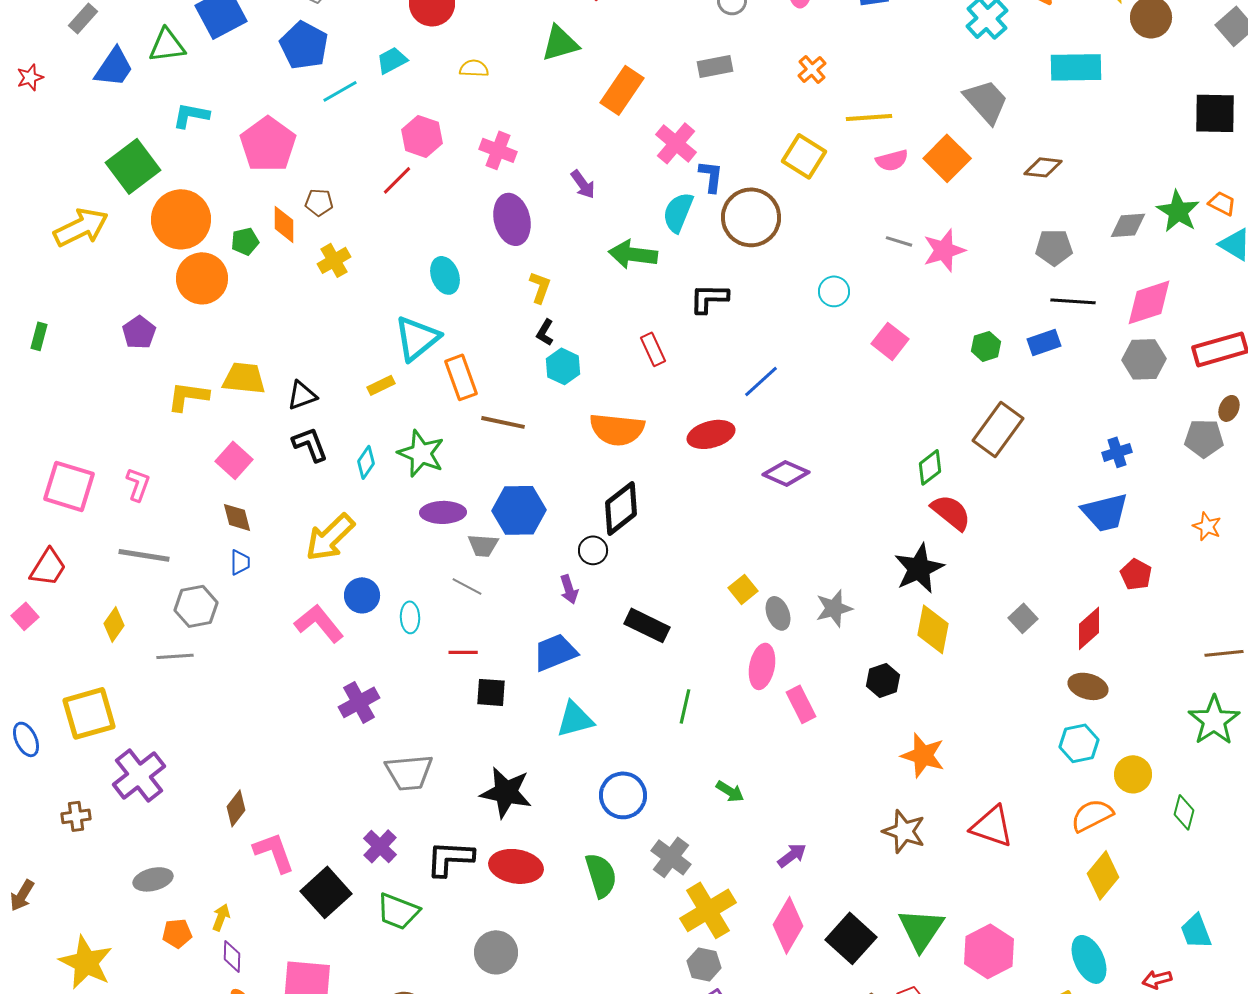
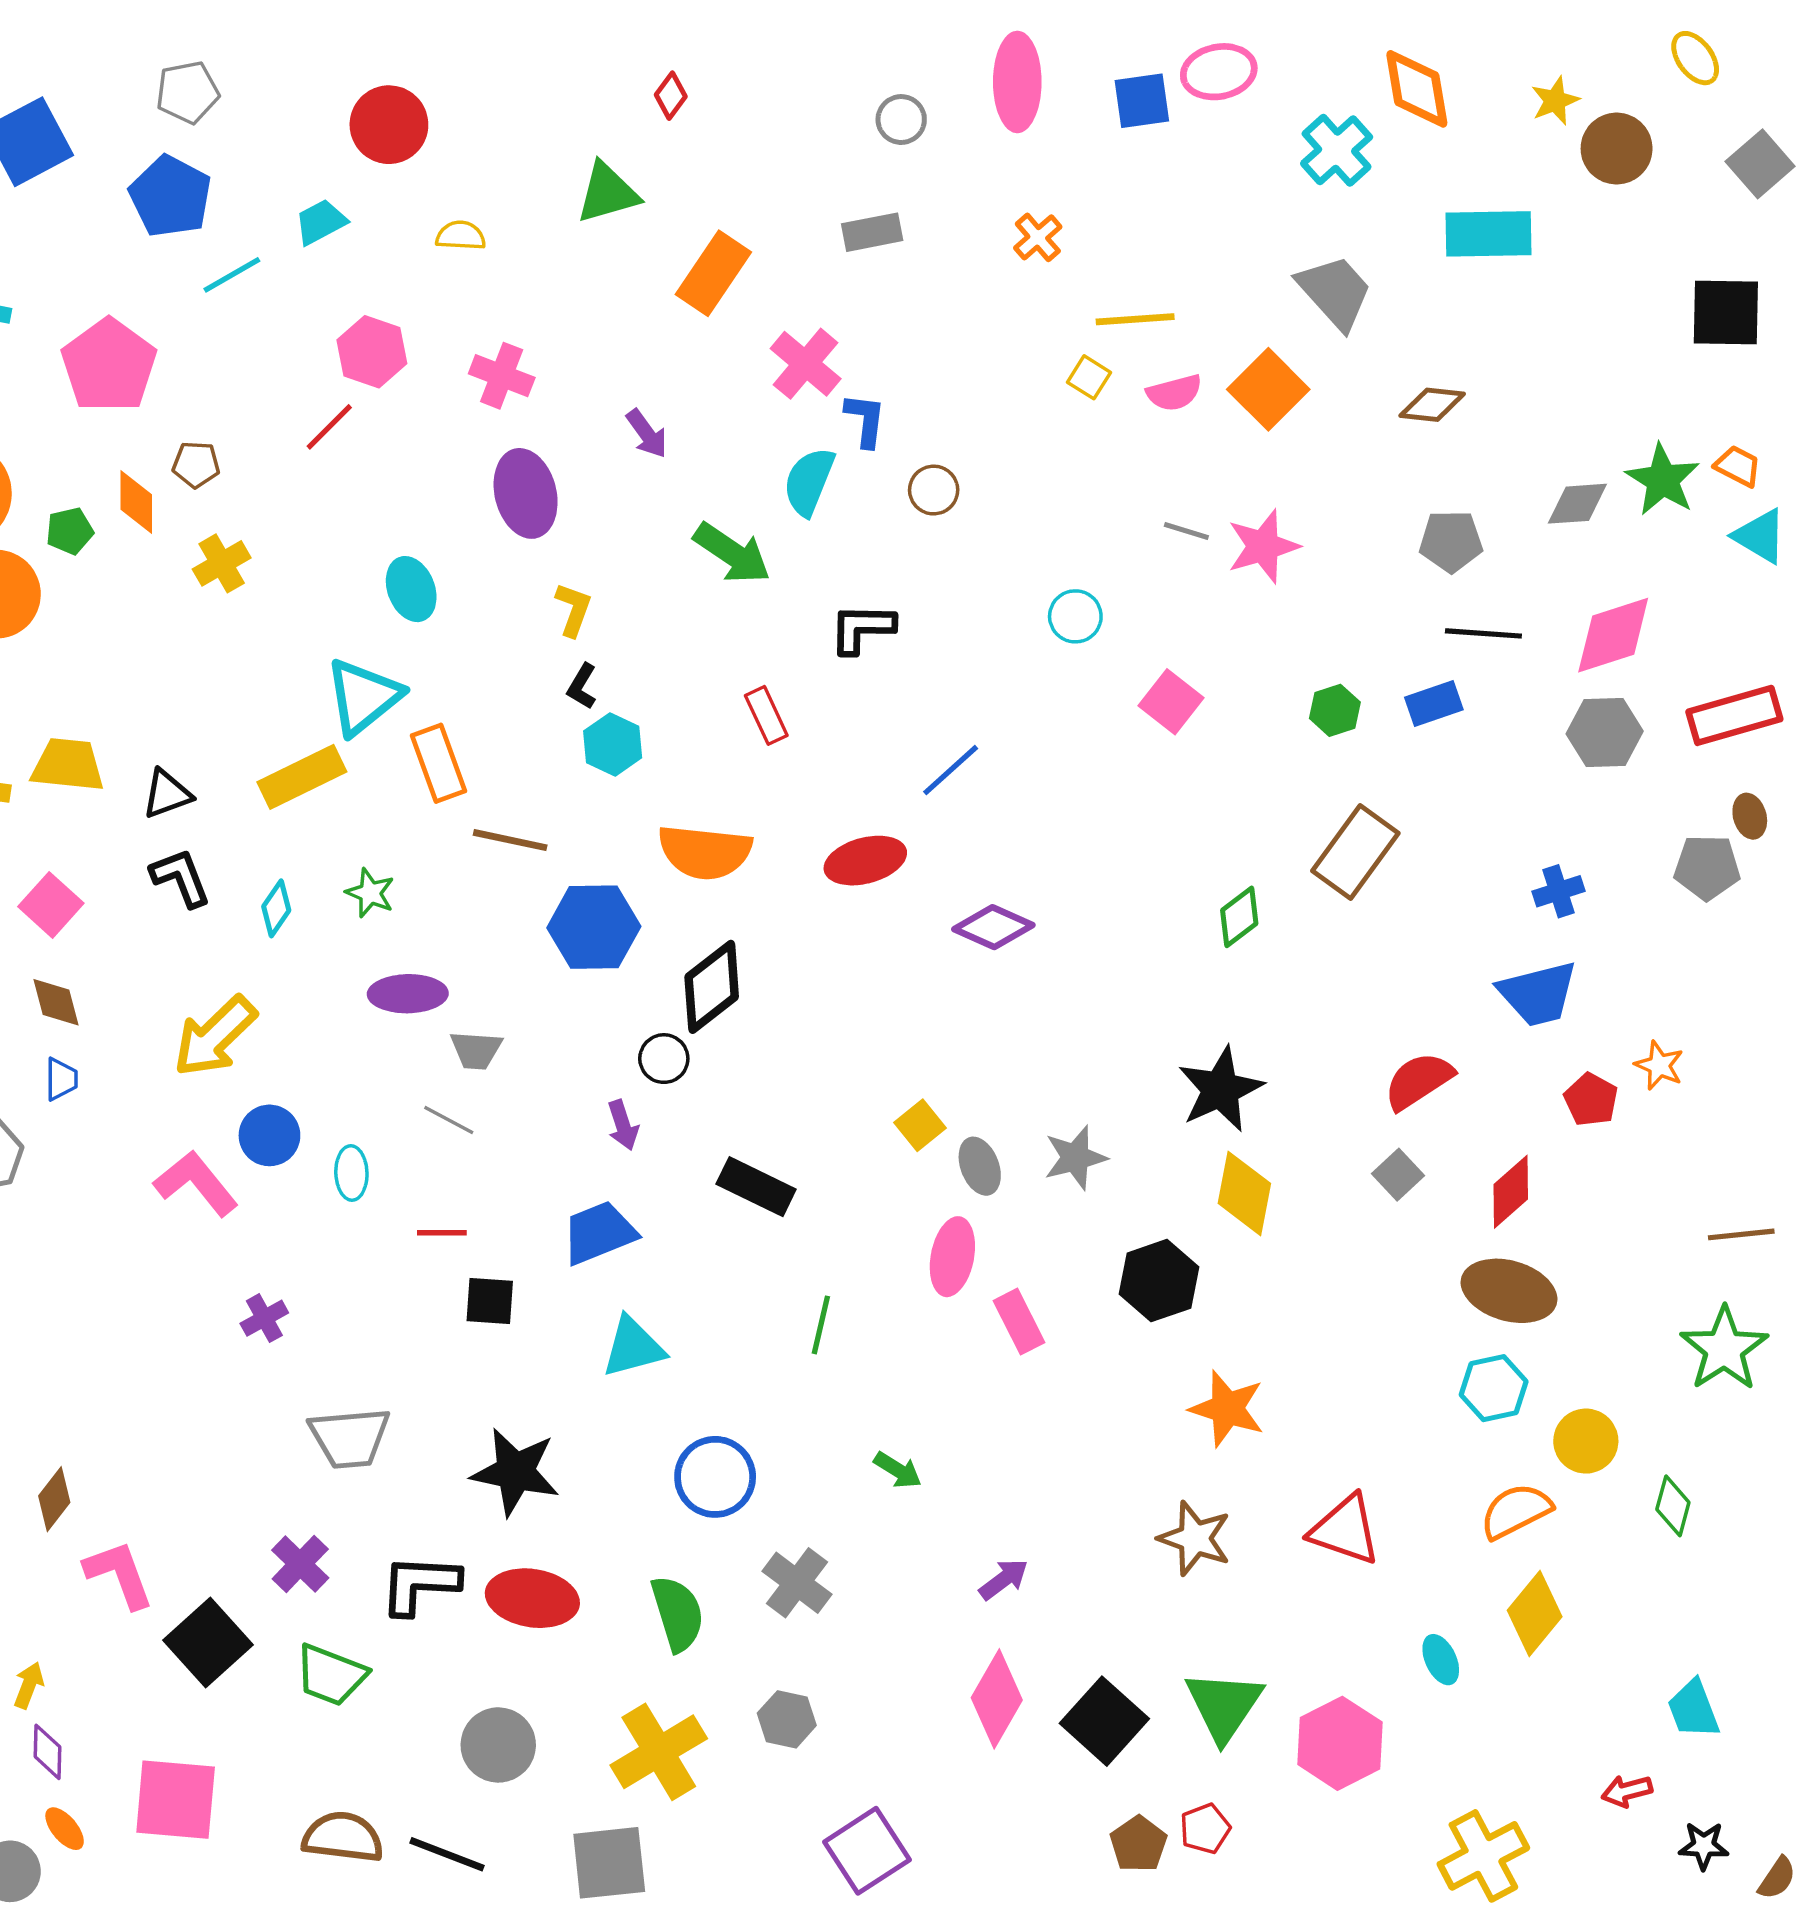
yellow square: (804, 156) -> (1089, 377), moved, size x0.6
brown circle: (751, 217) -> (934, 490), size x0.5
green arrow: (633, 254) -> (732, 553), turned -153
yellow rectangle: (381, 385) -> (302, 777), size x1.8
brown ellipse: (1229, 408) -> (1750, 816), turned -40
green star: (421, 453) -> (370, 893), size x0.6
blue hexagon: (519, 510) -> (594, 927), moved
red semicircle: (951, 512) -> (1419, 1081), moved, turned -72
orange star: (1207, 526) -> (1659, 1065), moved
black hexagon: (883, 680) -> (1159, 1281), size x1.4
brown ellipse: (1088, 686) -> (1509, 1291), size x1.4
purple cross: (359, 702) -> (264, 1318), size x0.7
yellow cross: (708, 910) -> (659, 1752), moved
cyan ellipse: (1089, 959) -> (1441, 1660), moved, size x0.6
gray hexagon: (704, 964) -> (787, 1719), moved

